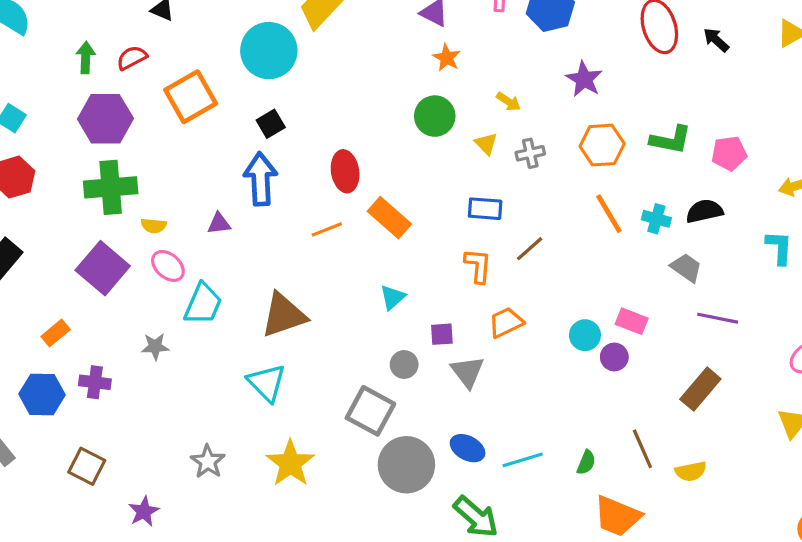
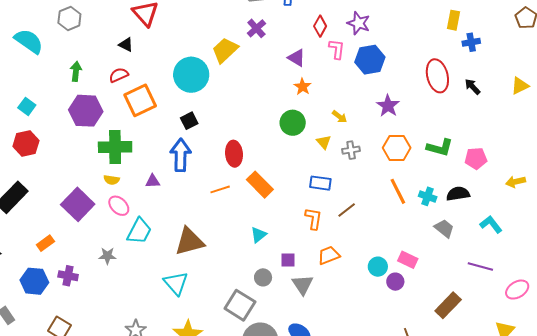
red semicircle: (132, 58) -> (119, 75), moved
green cross: (111, 187) -> (115, 147), moved
cyan L-shape: (779, 248) -> (491, 224), moved, turned -45
purple line: (718, 318) -> (480, 266), moved

